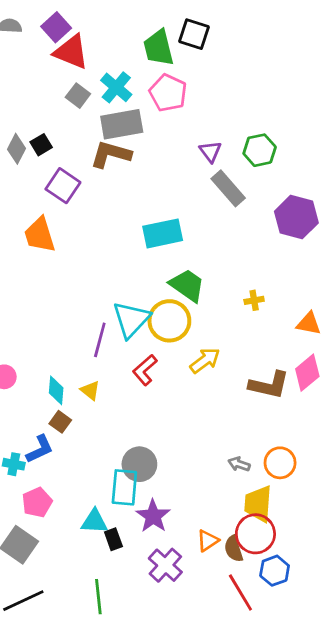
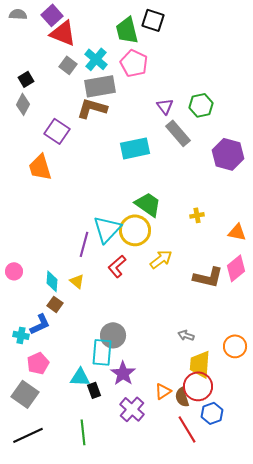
black square: (41, 145) -> (26, 79), moved
cyan rectangle: (163, 233) -> (135, 148), moved
orange circle: (280, 463) -> (235, 346), moved

